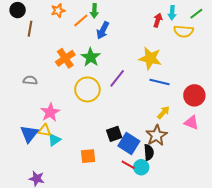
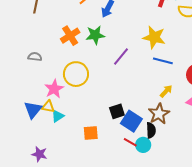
green star: (91, 57) -> (95, 35), turned 30
yellow circle: (87, 89) -> (76, 74), moved

